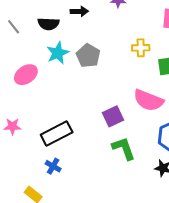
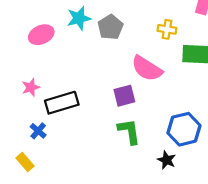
pink semicircle: (148, 100) -> (147, 69), moved
pink star: (12, 126) -> (31, 87), moved, turned -30
blue cross: (53, 166) -> (38, 131), moved

